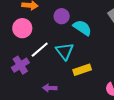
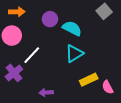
cyan triangle: (65, 51) -> (74, 54), moved, turned 42
yellow rectangle: (82, 70) -> (89, 80), moved

